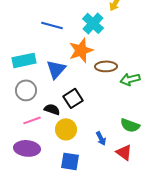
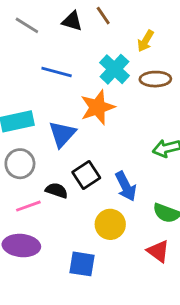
brown ellipse: (106, 66) -> (155, 79), moved
yellow circle: (66, 129) -> (110, 224), moved
blue arrow: (101, 138) -> (126, 186), moved, size x1.5

